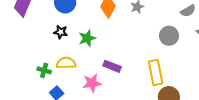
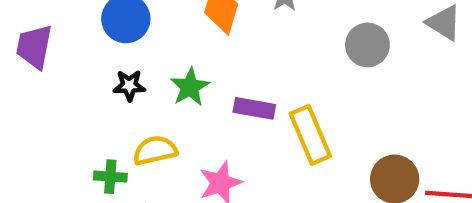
purple rectangle: (112, 66) -> (254, 108), moved
yellow rectangle: (156, 72) -> (310, 135), moved

